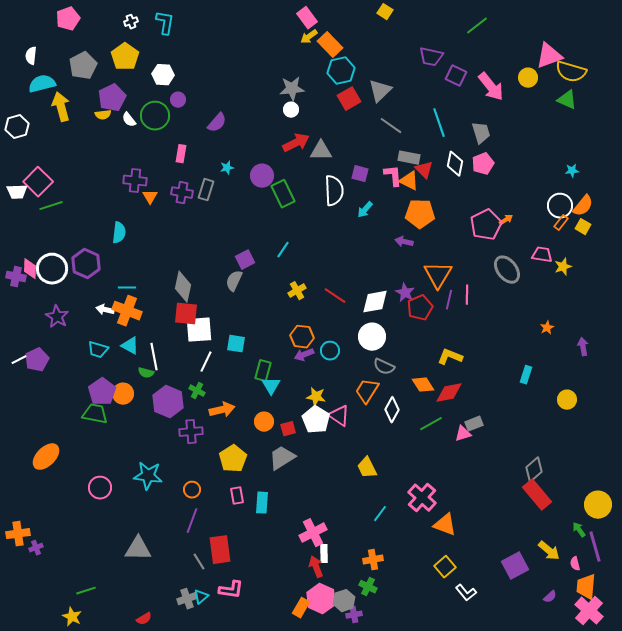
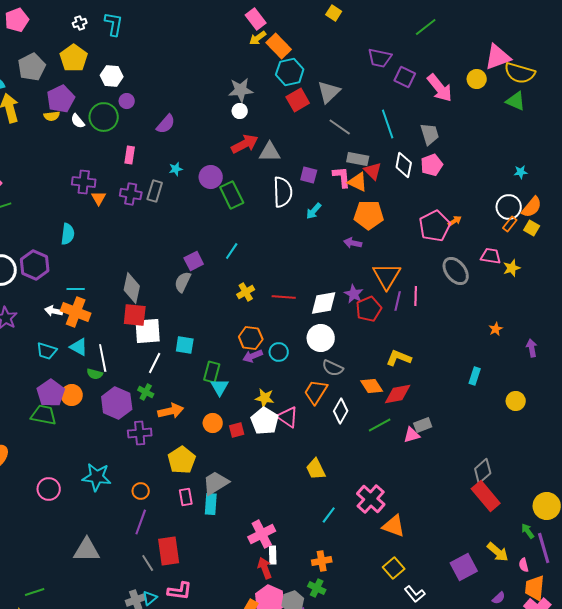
red line: (335, 296) -> (284, 297), turned -30
gray trapezoid: (282, 458) -> (216, 483), moved

